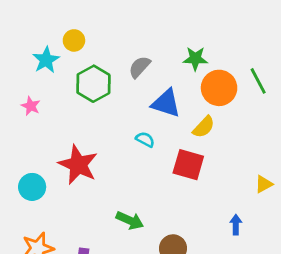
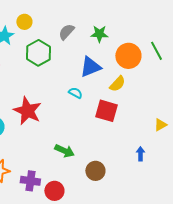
green star: (195, 59) -> (99, 34), moved
gray semicircle: (140, 67) -> (66, 32), moved
blue triangle: (166, 103) -> (90, 67), turned -40

